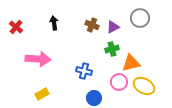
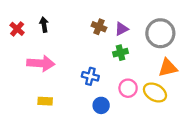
gray circle: (140, 18) -> (160, 33), moved, size x1.4
black arrow: (54, 23) -> (44, 25), moved
orange triangle: (131, 63) -> (168, 68), moved
yellow rectangle: (42, 94) -> (45, 101), turned 32

